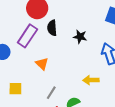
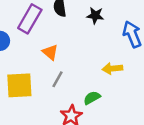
yellow square: (15, 89) -> (19, 85), size x1.6
gray line: (51, 93) -> (57, 79), moved

